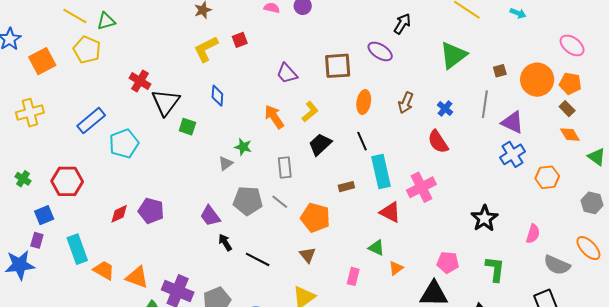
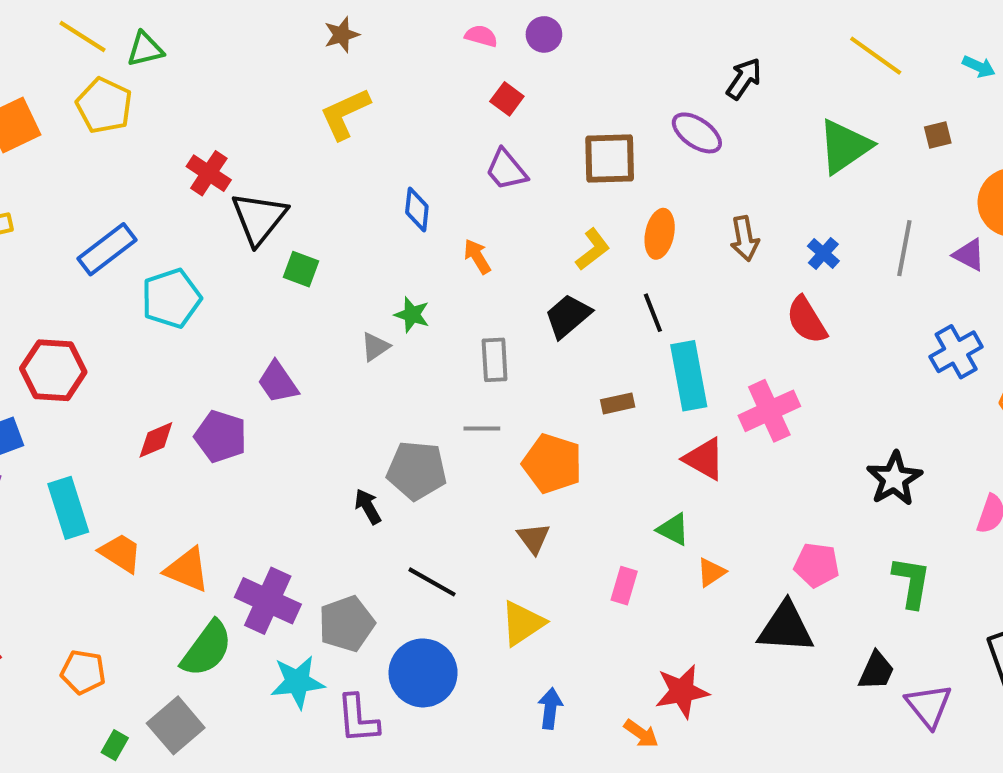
red square: (240, 40) -> (507, 99), moved, turned -35
brown square: (500, 71) -> (938, 135), moved
blue diamond: (217, 96) -> (417, 209), moved
brown arrow: (406, 103) -> (745, 239), turned -35
yellow L-shape: (310, 112) -> (593, 249), moved
orange arrow: (274, 117) -> (477, 256), size x0.7
purple triangle: (512, 122) -> (969, 255), moved, size x0.7
gray pentagon: (248, 201) -> (417, 470), moved
gray line: (280, 202) -> (482, 429), turned -42
purple trapezoid: (210, 216) -> (278, 382), moved
black line: (258, 259) -> (432, 582), moved

